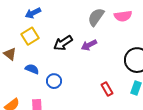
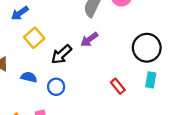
yellow square: (30, 36) -> (34, 38), moved
black arrow: (63, 43) -> (61, 54), moved

